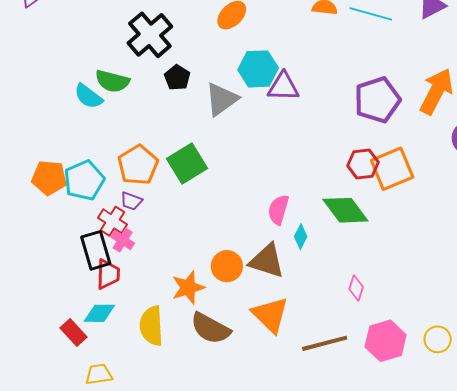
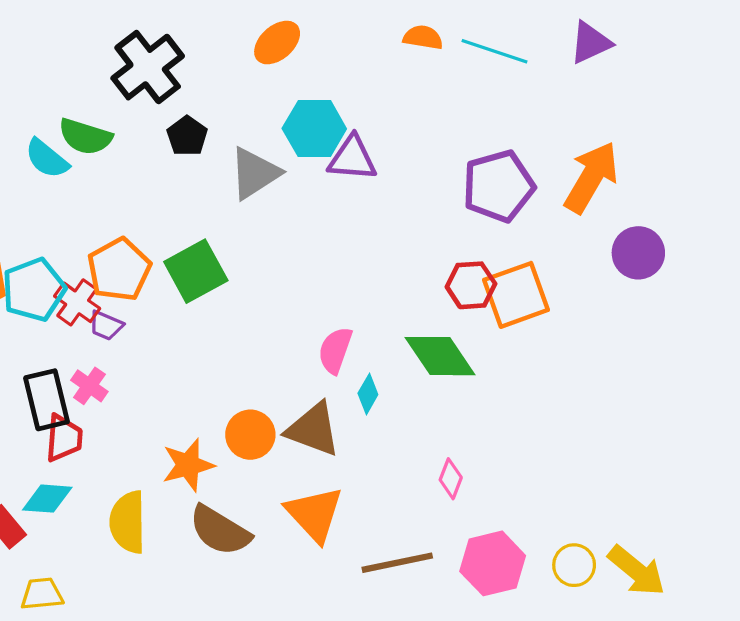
red cross: (113, 221) -> (77, 302), moved

